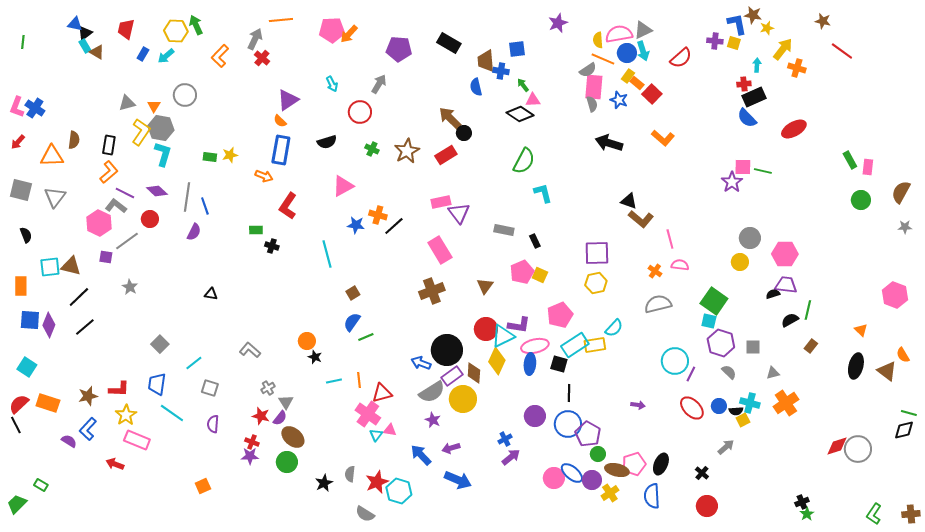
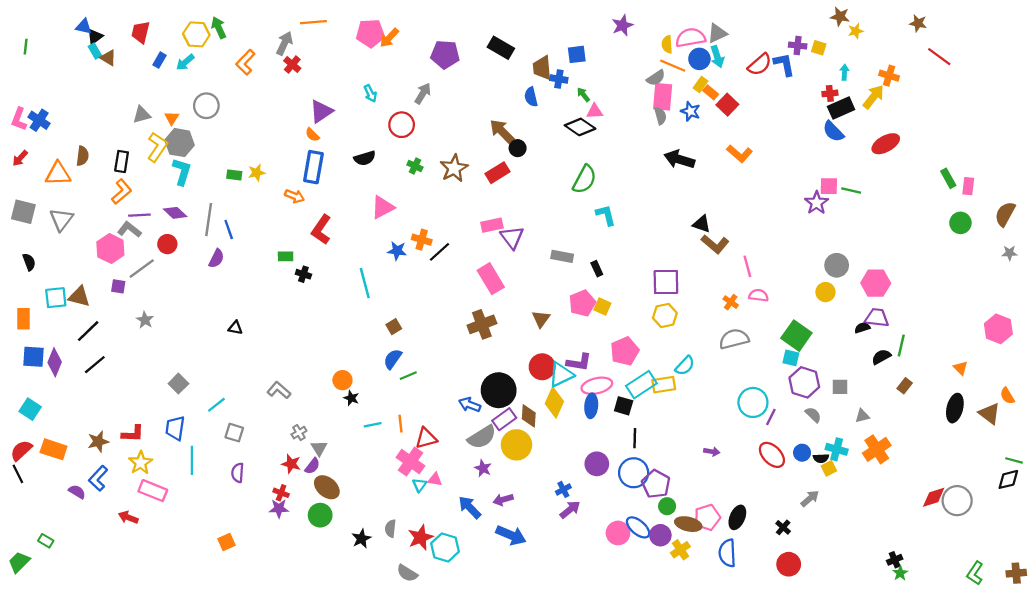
blue L-shape: (737, 24) -> (784, 64), moved
yellow arrow: (783, 49) -> (873, 97), moved
purple line: (125, 193) -> (139, 215), turned -30
cyan line: (172, 413) -> (192, 460), turned 55

